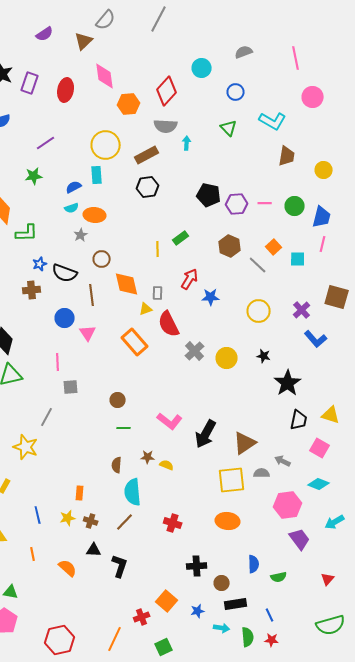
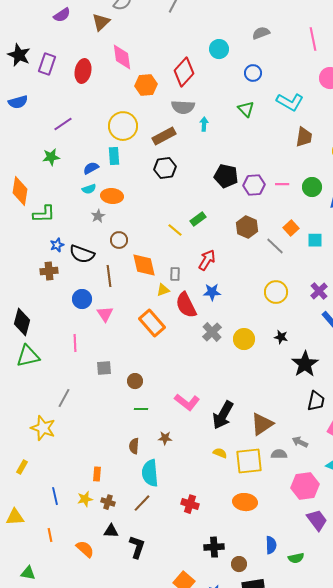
yellow line: (158, 249) -> (175, 230), turned -49
blue star: (211, 297) -> (212, 292), moved
gray square: (71, 387) -> (104, 368), moved
yellow semicircle: (167, 465) -> (220, 453), moved

